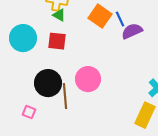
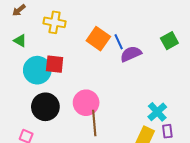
green triangle: (59, 15) -> (20, 41), moved
cyan circle: (23, 38) -> (37, 70), moved
brown line: (65, 96) -> (94, 123), moved

